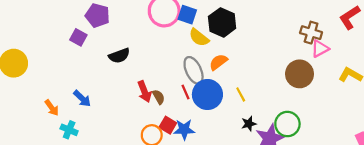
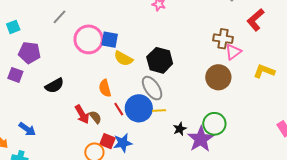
black hexagon: (222, 22) -> (160, 60), moved
orange semicircle: (218, 62) -> (105, 88), moved, turned -60
gray ellipse: (194, 70) -> (152, 88), moved
yellow line: (241, 94) -> (159, 111), moved, turned -56

